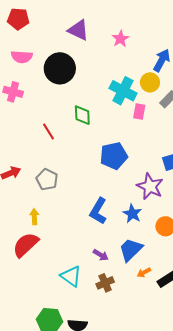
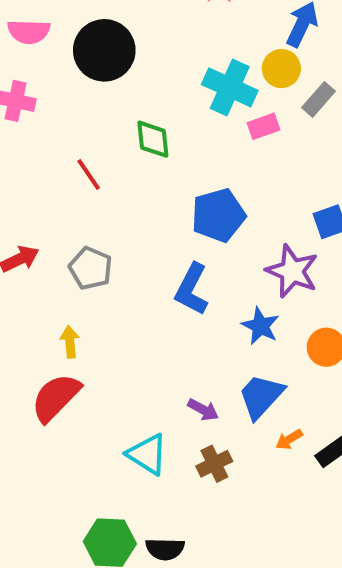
pink rectangle: (139, 112) -> (264, 126), turned 63
blue L-shape: (98, 211) -> (192, 289), moved

